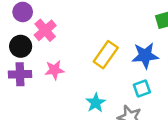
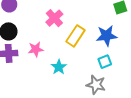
pink cross: (45, 30) -> (54, 18), moved
cyan star: (96, 103) -> (59, 67), moved

